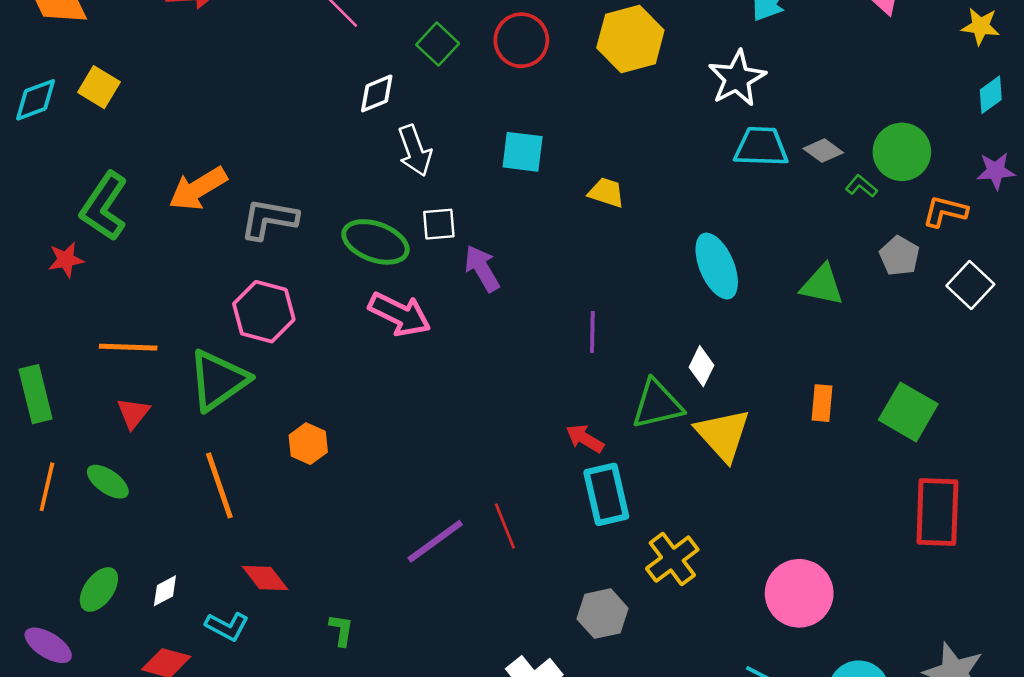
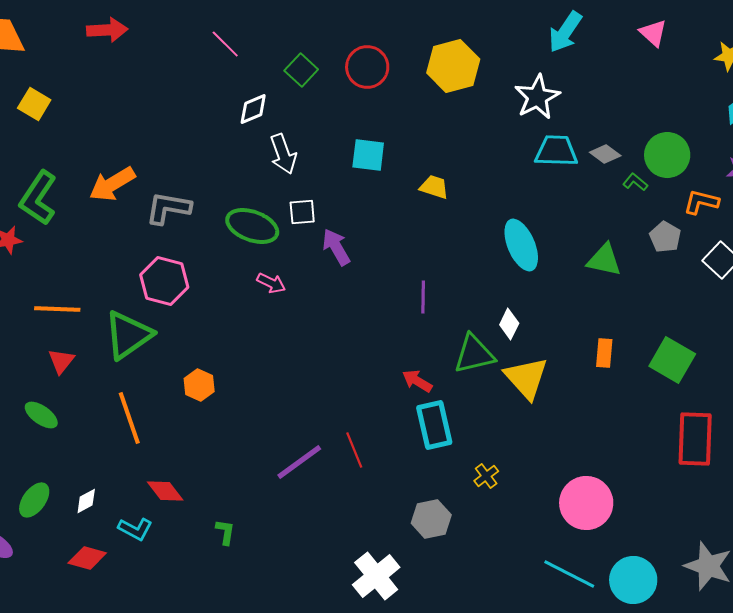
pink arrow: (400, 314) -> (271, 283), size x0.6
yellow cross: (672, 559) -> (486, 476), size x0.6

